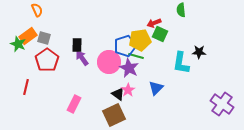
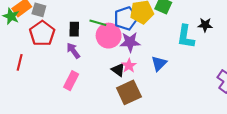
black rectangle: (77, 45) -> (74, 29), moved
green line: (136, 56) -> (98, 23), moved
purple arrow: (82, 58) -> (73, 51), moved
purple star: (129, 68) -> (130, 42), turned -30
brown square: (114, 115) -> (129, 92), moved

